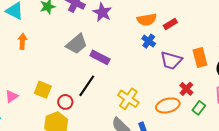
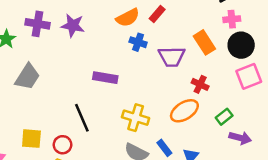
gray trapezoid: (77, 44) -> (27, 77), moved
purple rectangle: (100, 57) -> (105, 78), moved
black line: (87, 86) -> (82, 118), turned -40
green rectangle: (199, 108) -> (224, 117), moved, turned 32

